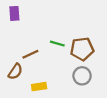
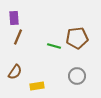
brown pentagon: (82, 49) -> (77, 38), moved
brown line: (30, 54) -> (18, 37), moved, turned -42

